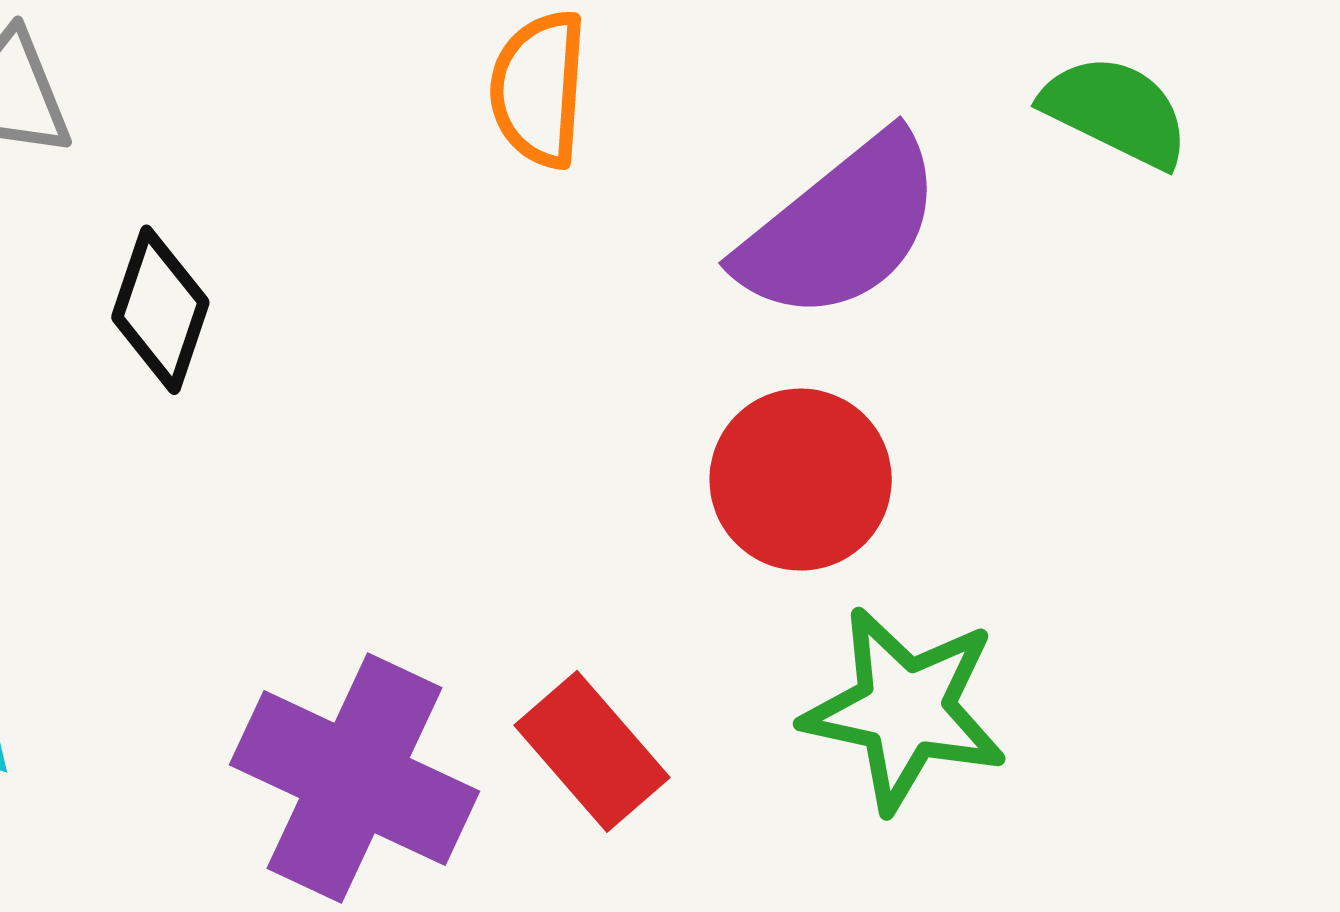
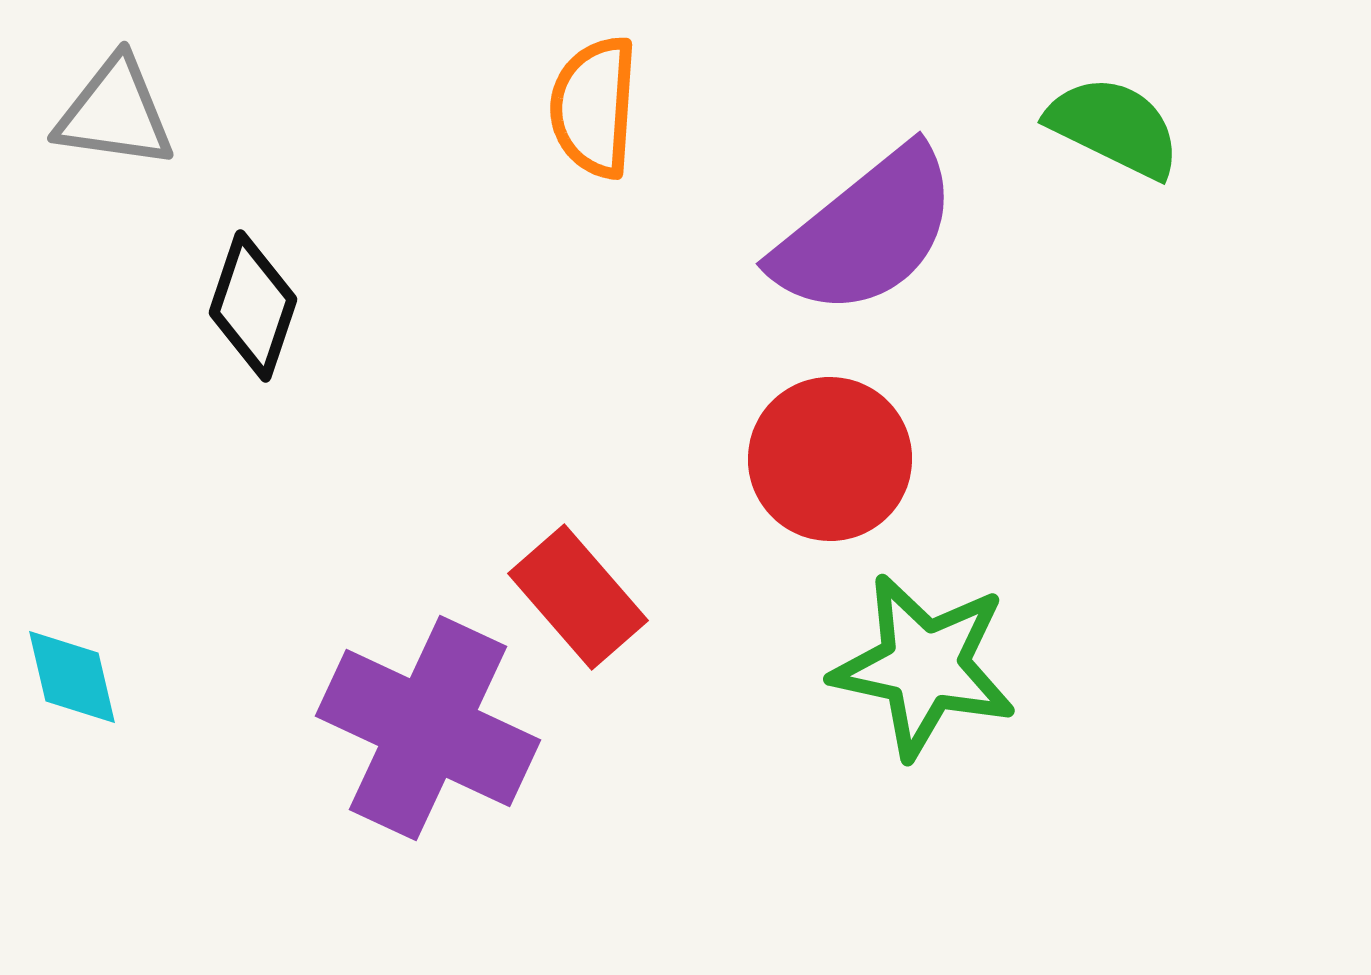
red rectangle: (592, 751) -> (578, 597), moved

